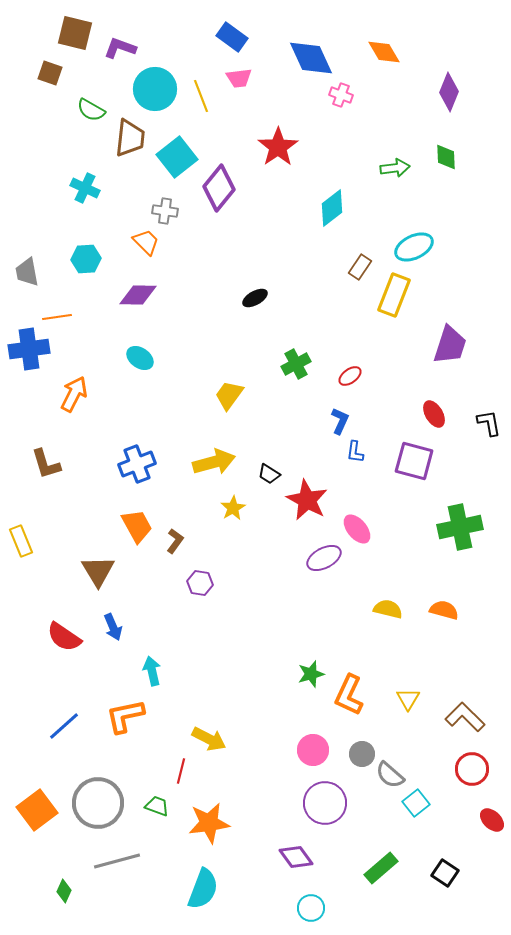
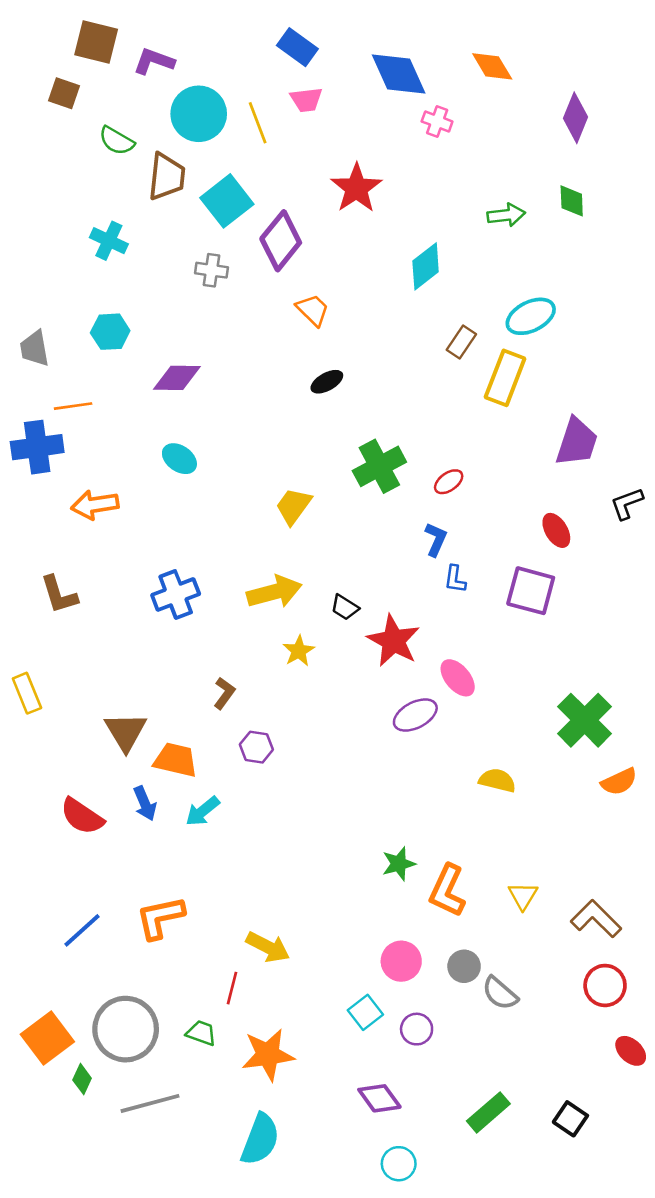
orange trapezoid: (146, 242) -> (313, 310), moved
green cross: (296, 364) -> (379, 466), size x1.4
orange arrow: (74, 394) -> (95, 505), turned -126
black L-shape: (489, 423) -> (627, 503), moved, turned -100
orange trapezoid: (137, 526) -> (176, 760), moved, turned -48
green cross: (460, 527) -> (585, 720), moved, turned -33
orange semicircle: (444, 610) -> (619, 782), moved, turned 140
cyan arrow: (152, 671) -> (203, 811), moved, turned -116
purple circle: (325, 803) -> (417, 1029), size x0.6
cyan square: (416, 803) -> (365, 1012), moved
green diamond: (64, 891) -> (82, 1079), moved

